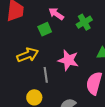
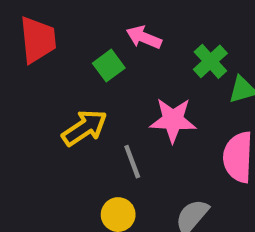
pink arrow: (56, 14) -> (144, 37), moved
green cross: (84, 22) -> (210, 61), moved

